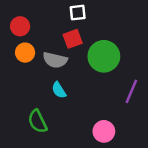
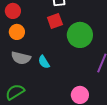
gray semicircle: (55, 60) -> (21, 58), moved
green semicircle: (38, 121) -> (15, 92), moved, turned 84

